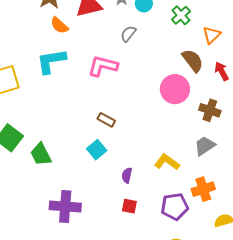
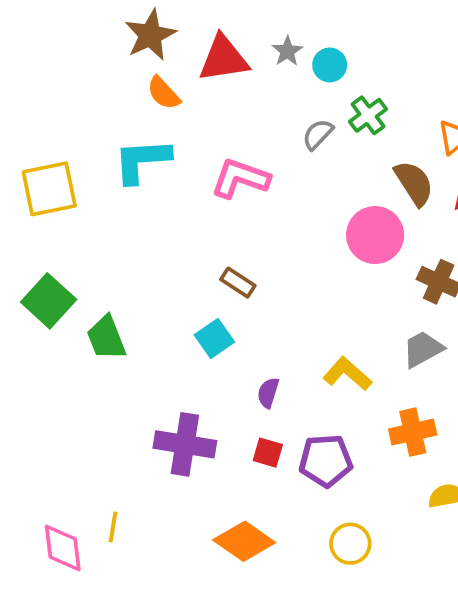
green cross: (181, 15) -> (368, 115), moved
gray semicircle: (128, 34) -> (318, 134), moved
purple cross: (65, 206) -> (185, 444), moved
purple pentagon: (175, 207) -> (326, 461), moved

